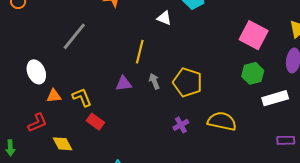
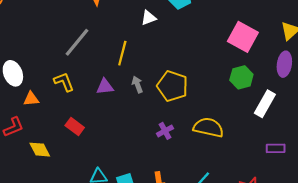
white triangle: (164, 18) -> (149, 18), turned -42
gray line: (74, 36) -> (77, 42), moved
yellow L-shape: (82, 97) -> (64, 82), moved
white rectangle: (275, 98) -> (265, 104), turned -45

